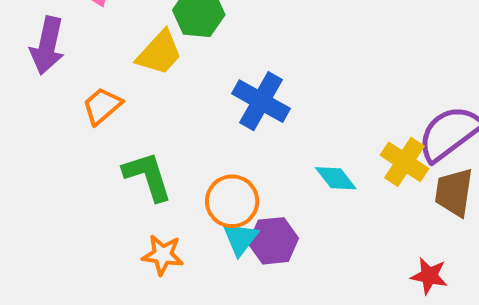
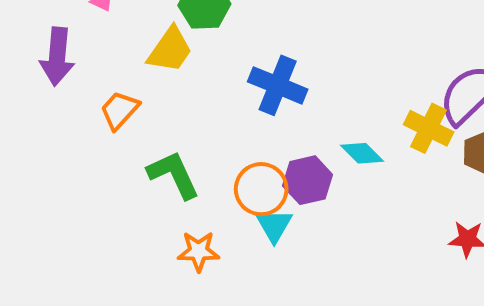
purple hexagon: (273, 241) -> (308, 180), moved

